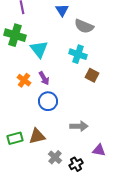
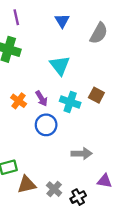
gray semicircle: (84, 26) -> (99, 33), moved, turned -84
cyan triangle: (39, 49) -> (60, 65), moved
cyan cross: (78, 54) -> (70, 102), moved
brown triangle: (37, 136) -> (27, 184), moved

